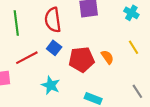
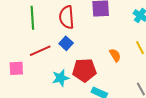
red pentagon: (82, 59) -> (84, 70), moved
cyan star: (51, 85) -> (61, 78), turned 30

